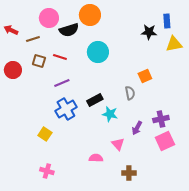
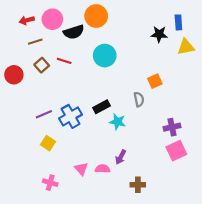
red arrow: (11, 30) -> (27, 20), moved, turned -40
brown square: (39, 61) -> (42, 65), turned 32
purple line: (62, 83) -> (44, 114), moved
purple arrow: (137, 128) -> (121, 157), moved
pink triangle: (118, 144) -> (81, 169), moved

